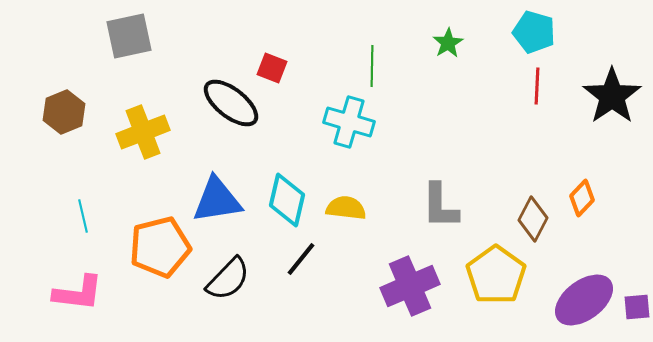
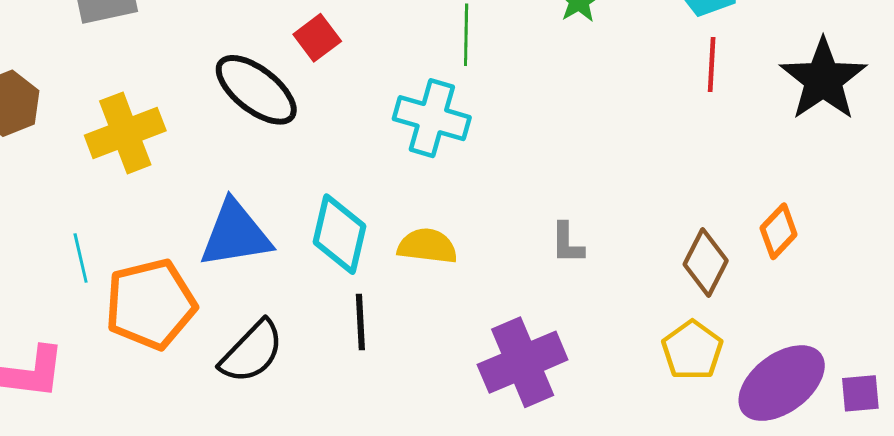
red square: (272, 68) -> (317, 38), turned 32
gray L-shape: (440, 206) -> (567, 243), size x0.6
cyan line: (83, 216) -> (81, 258), moved
black line: (301, 259) -> (360, 322), turned -42
yellow pentagon: (496, 275) -> (692, 350), moved, size x0.7

